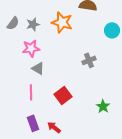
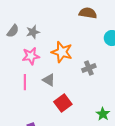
orange star: (62, 22) -> (62, 52), moved
gray triangle: (38, 68) -> (49, 80), moved
pink line: (31, 92) -> (25, 82), moved

